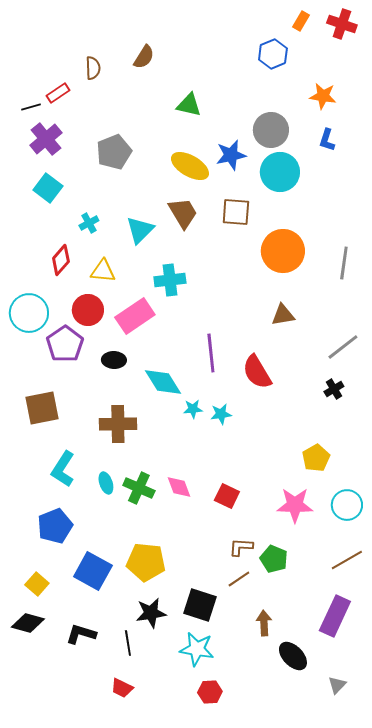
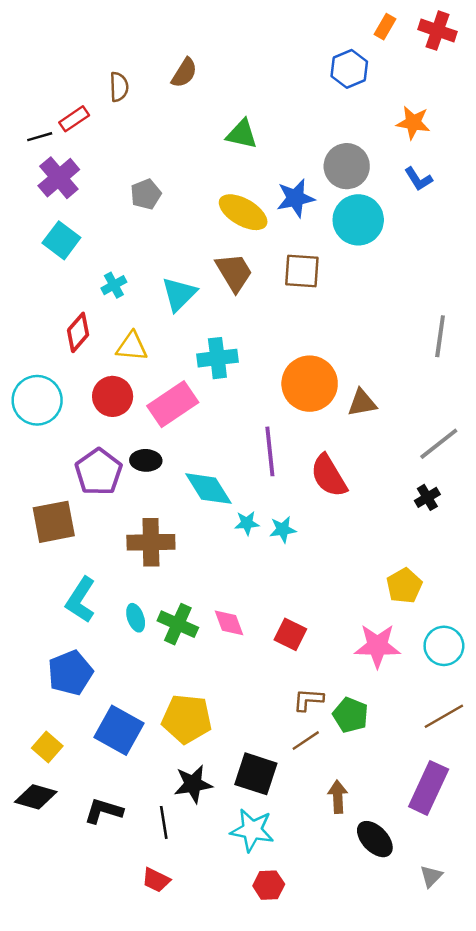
blue L-shape: (327, 140) -> (418, 179), turned -50
gray pentagon: (114, 152) -> (146, 194), size x0.7
orange circle: (283, 251) -> (310, 384), moved
purple pentagon: (65, 344) -> (99, 472), moved

